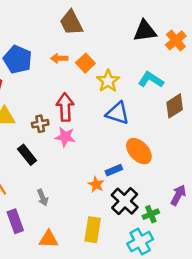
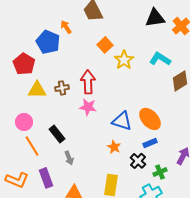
orange arrow: (59, 58) -> (66, 27), moved, turned 56
blue triangle: (118, 113) -> (122, 121), moved
brown cross: (40, 124) -> (62, 88), moved
black rectangle: (27, 155) -> (57, 134), moved
blue rectangle: (114, 170) -> (150, 143), moved
black cross: (125, 201) -> (138, 161), size x0.7

